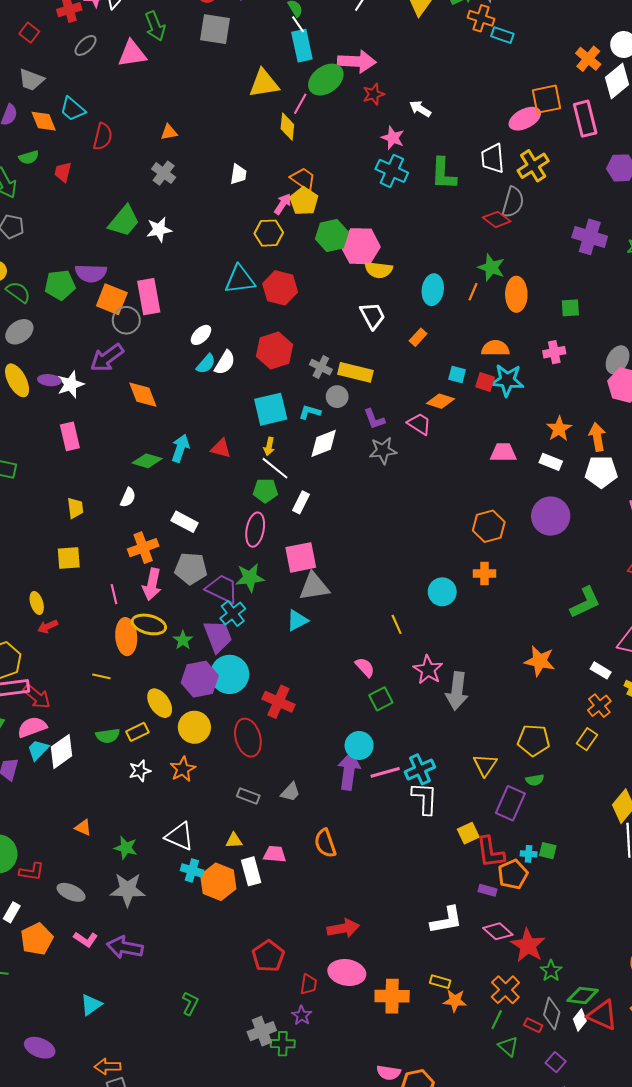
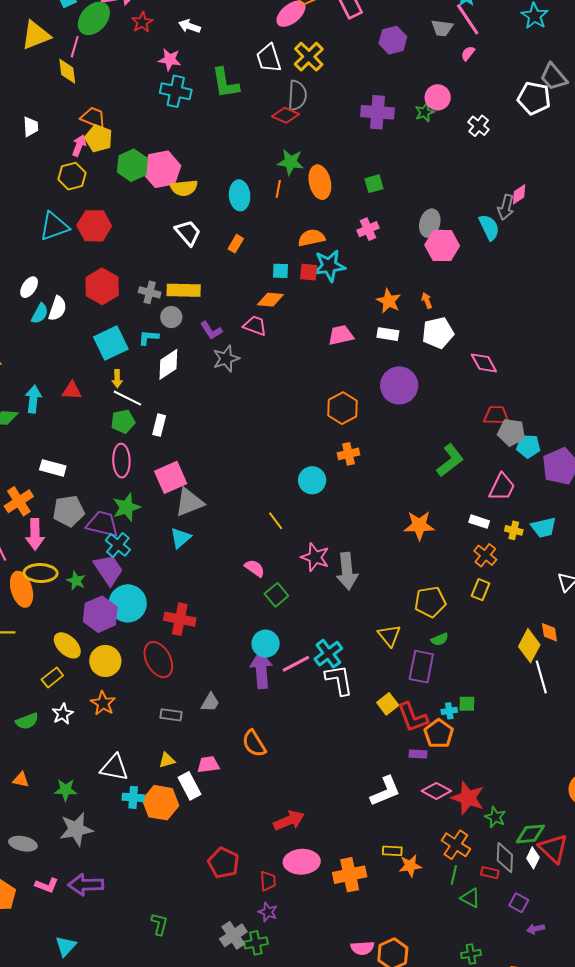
orange arrow: (597, 437) -> (427, 301), size x0.6
green semicircle: (108, 736) -> (27, 721), moved
red triangle: (602, 1015) -> (553, 848), turned 32

